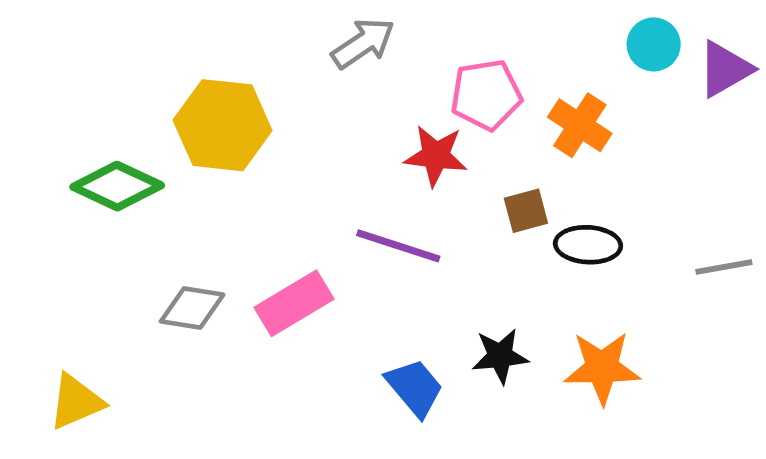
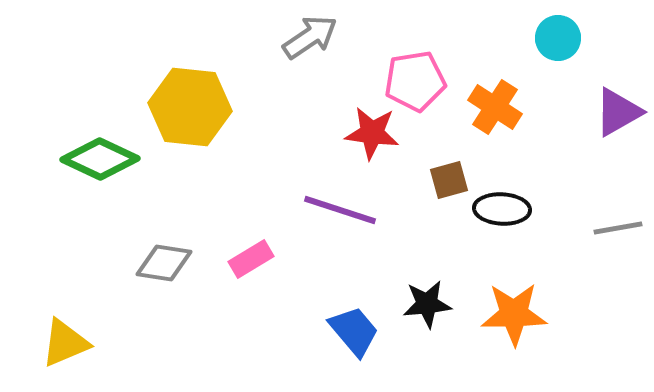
purple triangle: (725, 69) -> (618, 112), moved
pink rectangle: (294, 303) -> (251, 259), size x0.7

